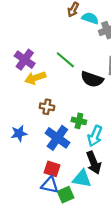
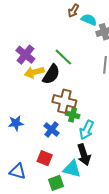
black semicircle: (92, 79) -> (51, 74), moved, turned -80
brown cross: (47, 107) -> (64, 101), moved, size x1.6
blue cross: (57, 138) -> (52, 129), size x0.7
blue triangle: (50, 185) -> (18, 171), moved

